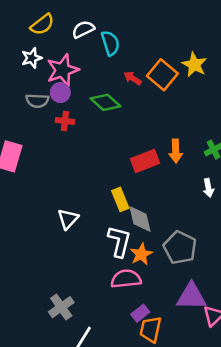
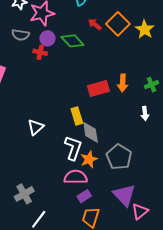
yellow star: (194, 65) -> (145, 29), moved
purple circle: (60, 93) -> (47, 38), moved
purple triangle: (191, 296) -> (124, 195), turned 40
purple rectangle: (140, 313) -> (84, 196), moved

